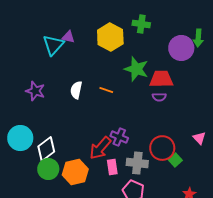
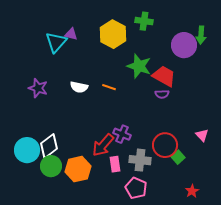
red trapezoid: (161, 79) -> (164, 76), turned 30
white semicircle: (76, 90) -> (79, 87), turned -90
cyan circle: (20, 138) -> (27, 150), moved

